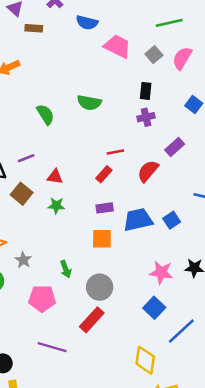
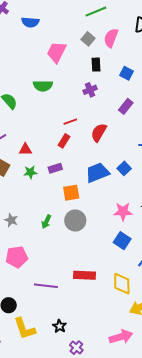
pink trapezoid: (118, 46) -> (56, 52), moved, turned -80
black rectangle: (146, 91) -> (96, 65), moved
purple rectangle: (175, 147) -> (126, 106), moved
purple rectangle: (105, 208) -> (55, 168), moved
green arrow: (66, 269) -> (46, 222), turned 56
gray circle: (100, 287) -> (75, 221), moved
pink pentagon: (42, 299) -> (17, 257), moved
red rectangle: (92, 320) -> (84, 275), moved, turned 60

